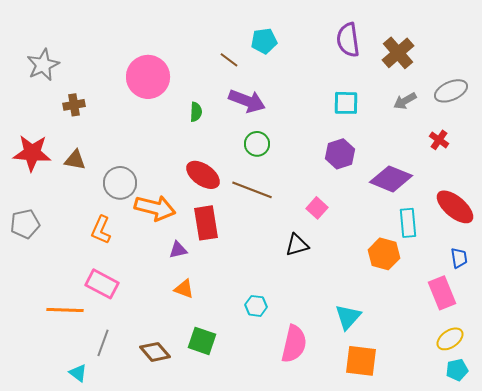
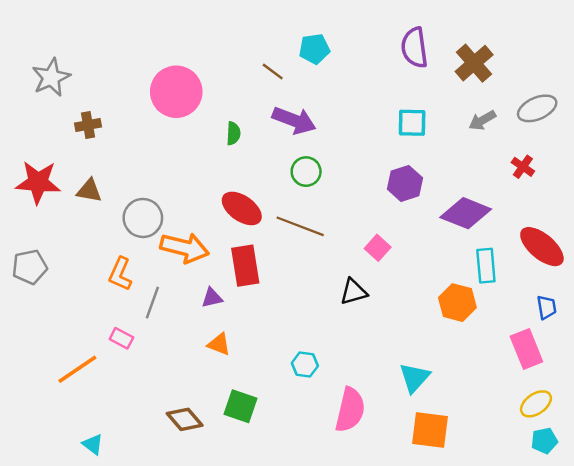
pink rectangle: (102, 284) -> (121, 338), size x0.6
orange line: (65, 310) -> (77, 369), turned -36
gray line: (103, 343) -> (152, 303), moved

